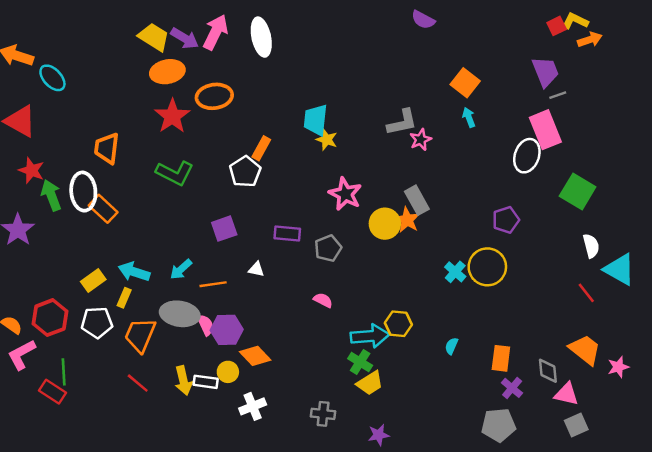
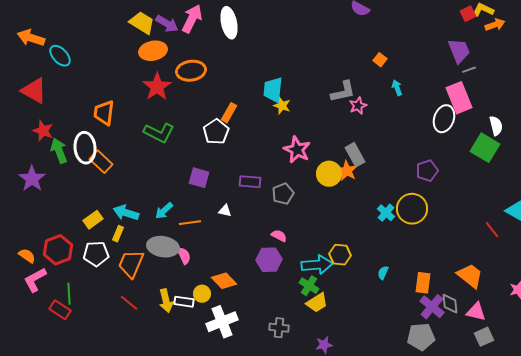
orange square: (465, 83) -> (380, 60), moved, size x0.6
purple square: (224, 229) -> (199, 178), turned 35
white semicircle: (591, 246) -> (496, 126), moved
purple hexagon: (227, 330) -> (269, 260), moved
orange trapezoid: (585, 350) -> (470, 276), moved
gray diamond: (548, 371) -> (450, 304), moved
purple cross: (512, 388) -> (432, 307), size x1.4
white cross: (253, 406) -> (222, 322), size x1.4

